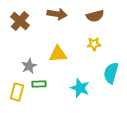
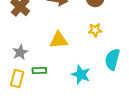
gray star: (29, 66) -> (20, 52), moved

